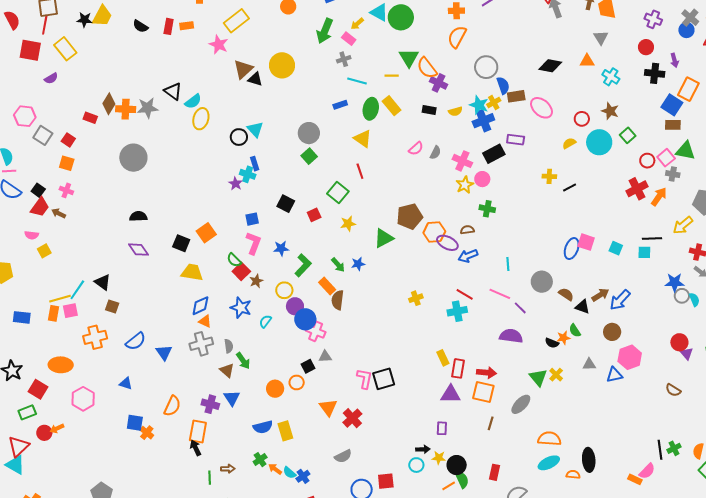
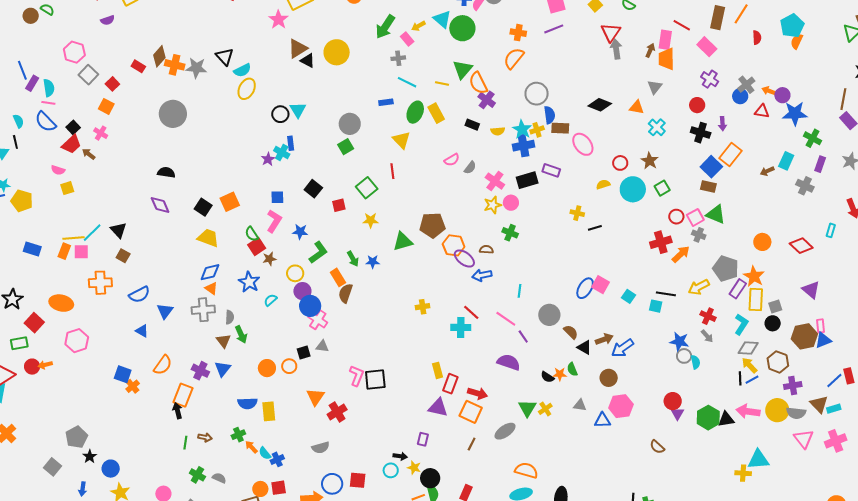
blue triangle: (126, 383) -> (142, 331), moved

